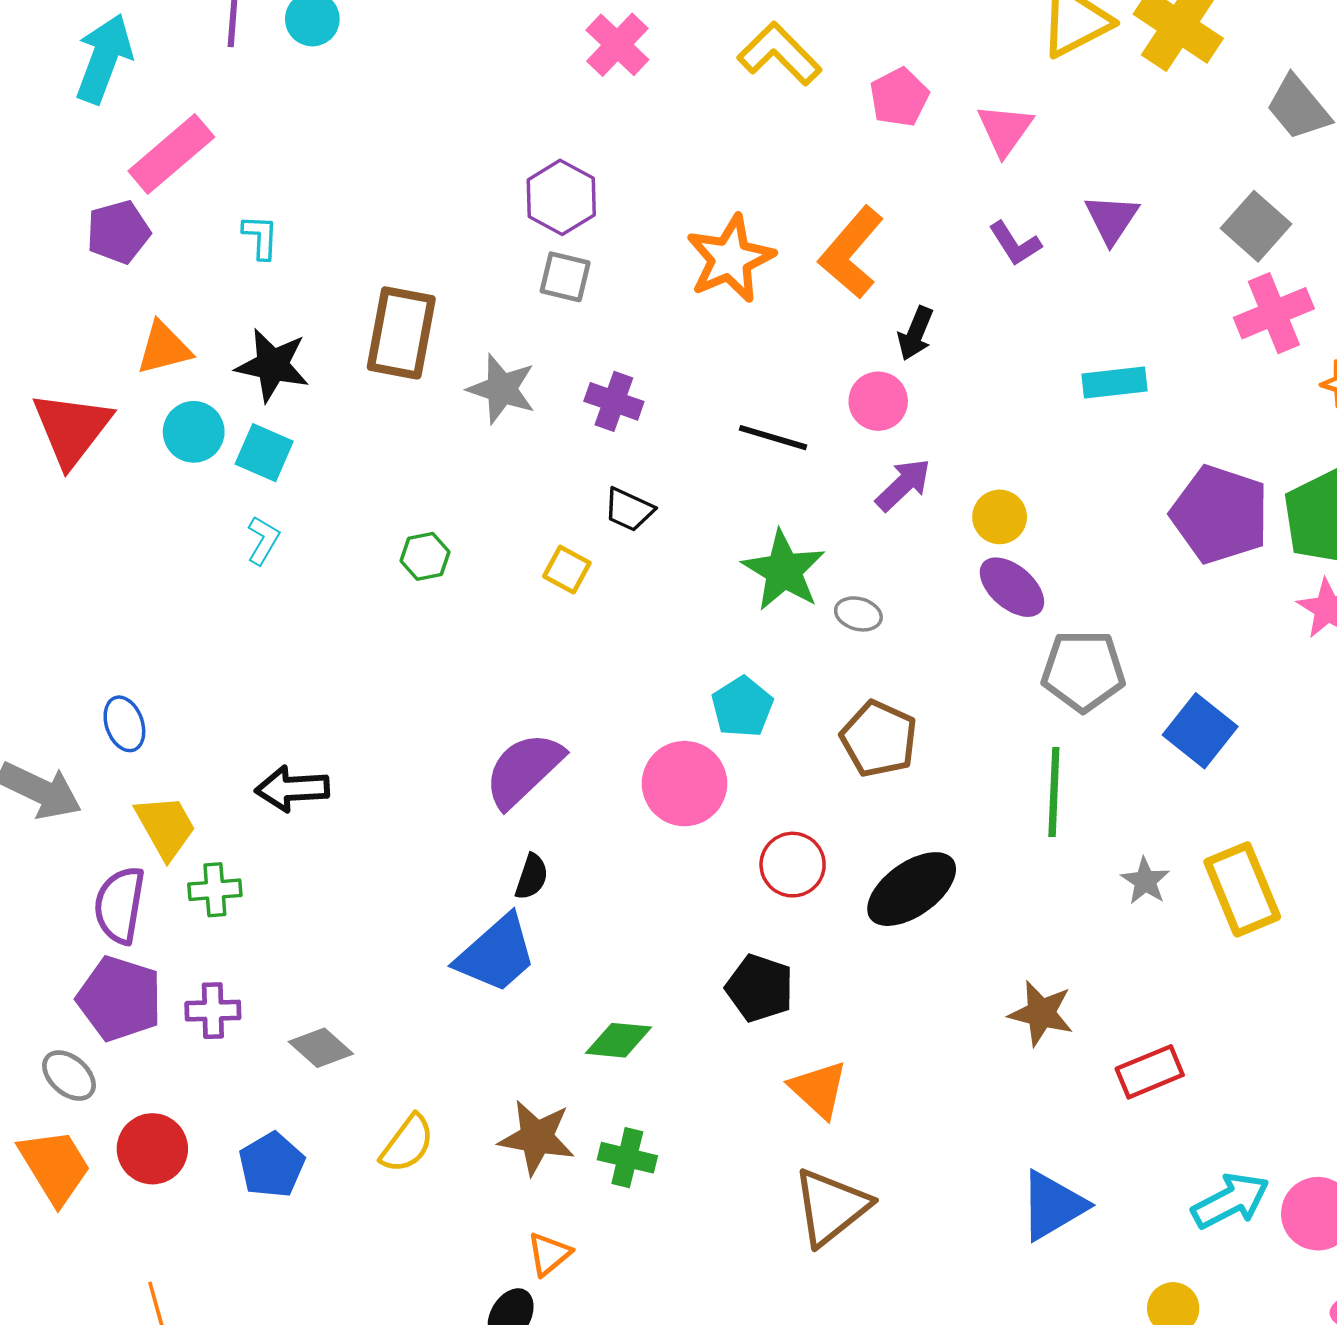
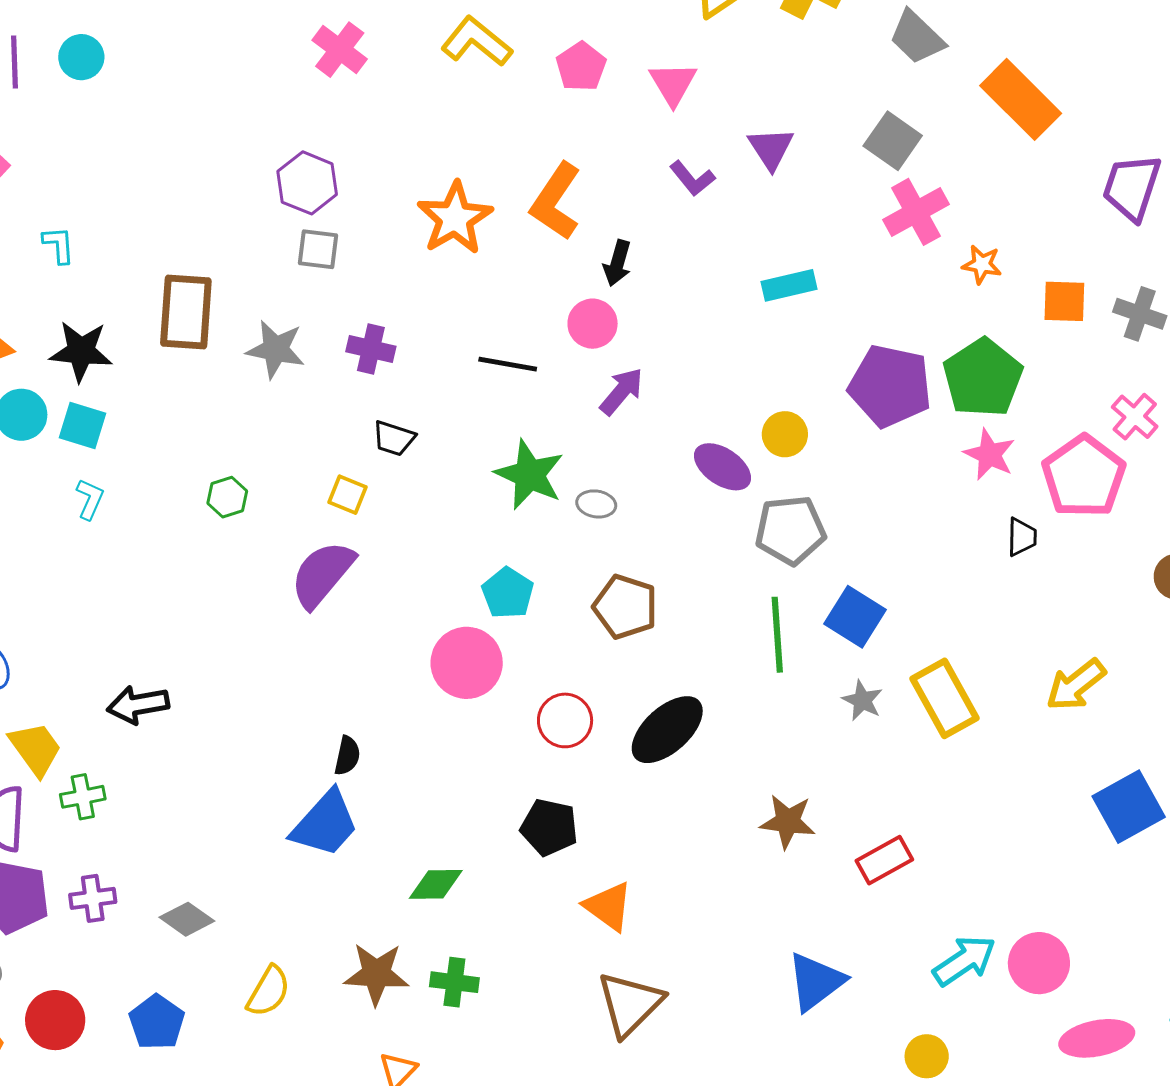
yellow circle: (1000, 517) -> (785, 434), moved
blue square: (1200, 731) -> (855, 617), moved
purple semicircle: (524, 770) -> (322, 574), moved

